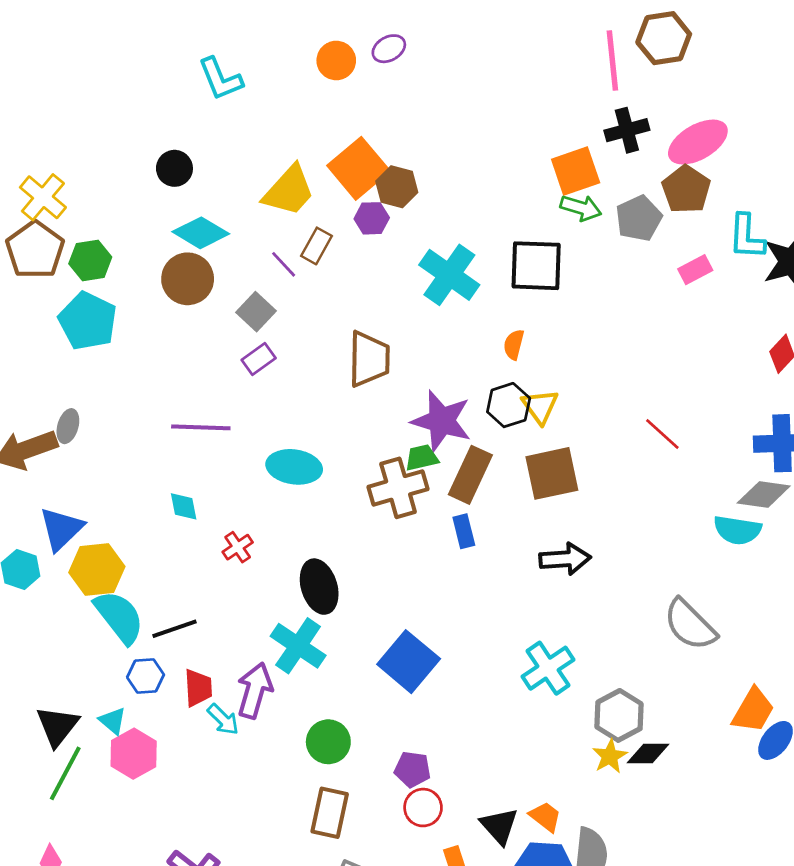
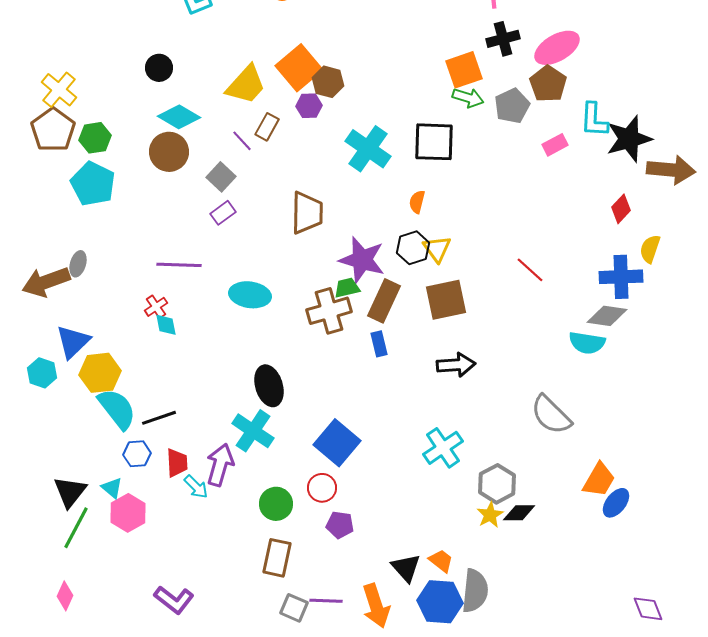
red cross: (238, 547) -> (156, 307), moved
red circle: (423, 808) -> (322, 488), moved

